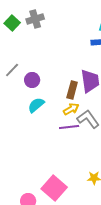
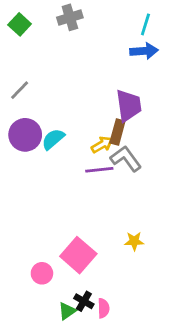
gray cross: (35, 19) -> (70, 17), moved
purple circle: (32, 80) -> (25, 135), moved, size x1.5
brown rectangle: (72, 90) -> (117, 132), moved

